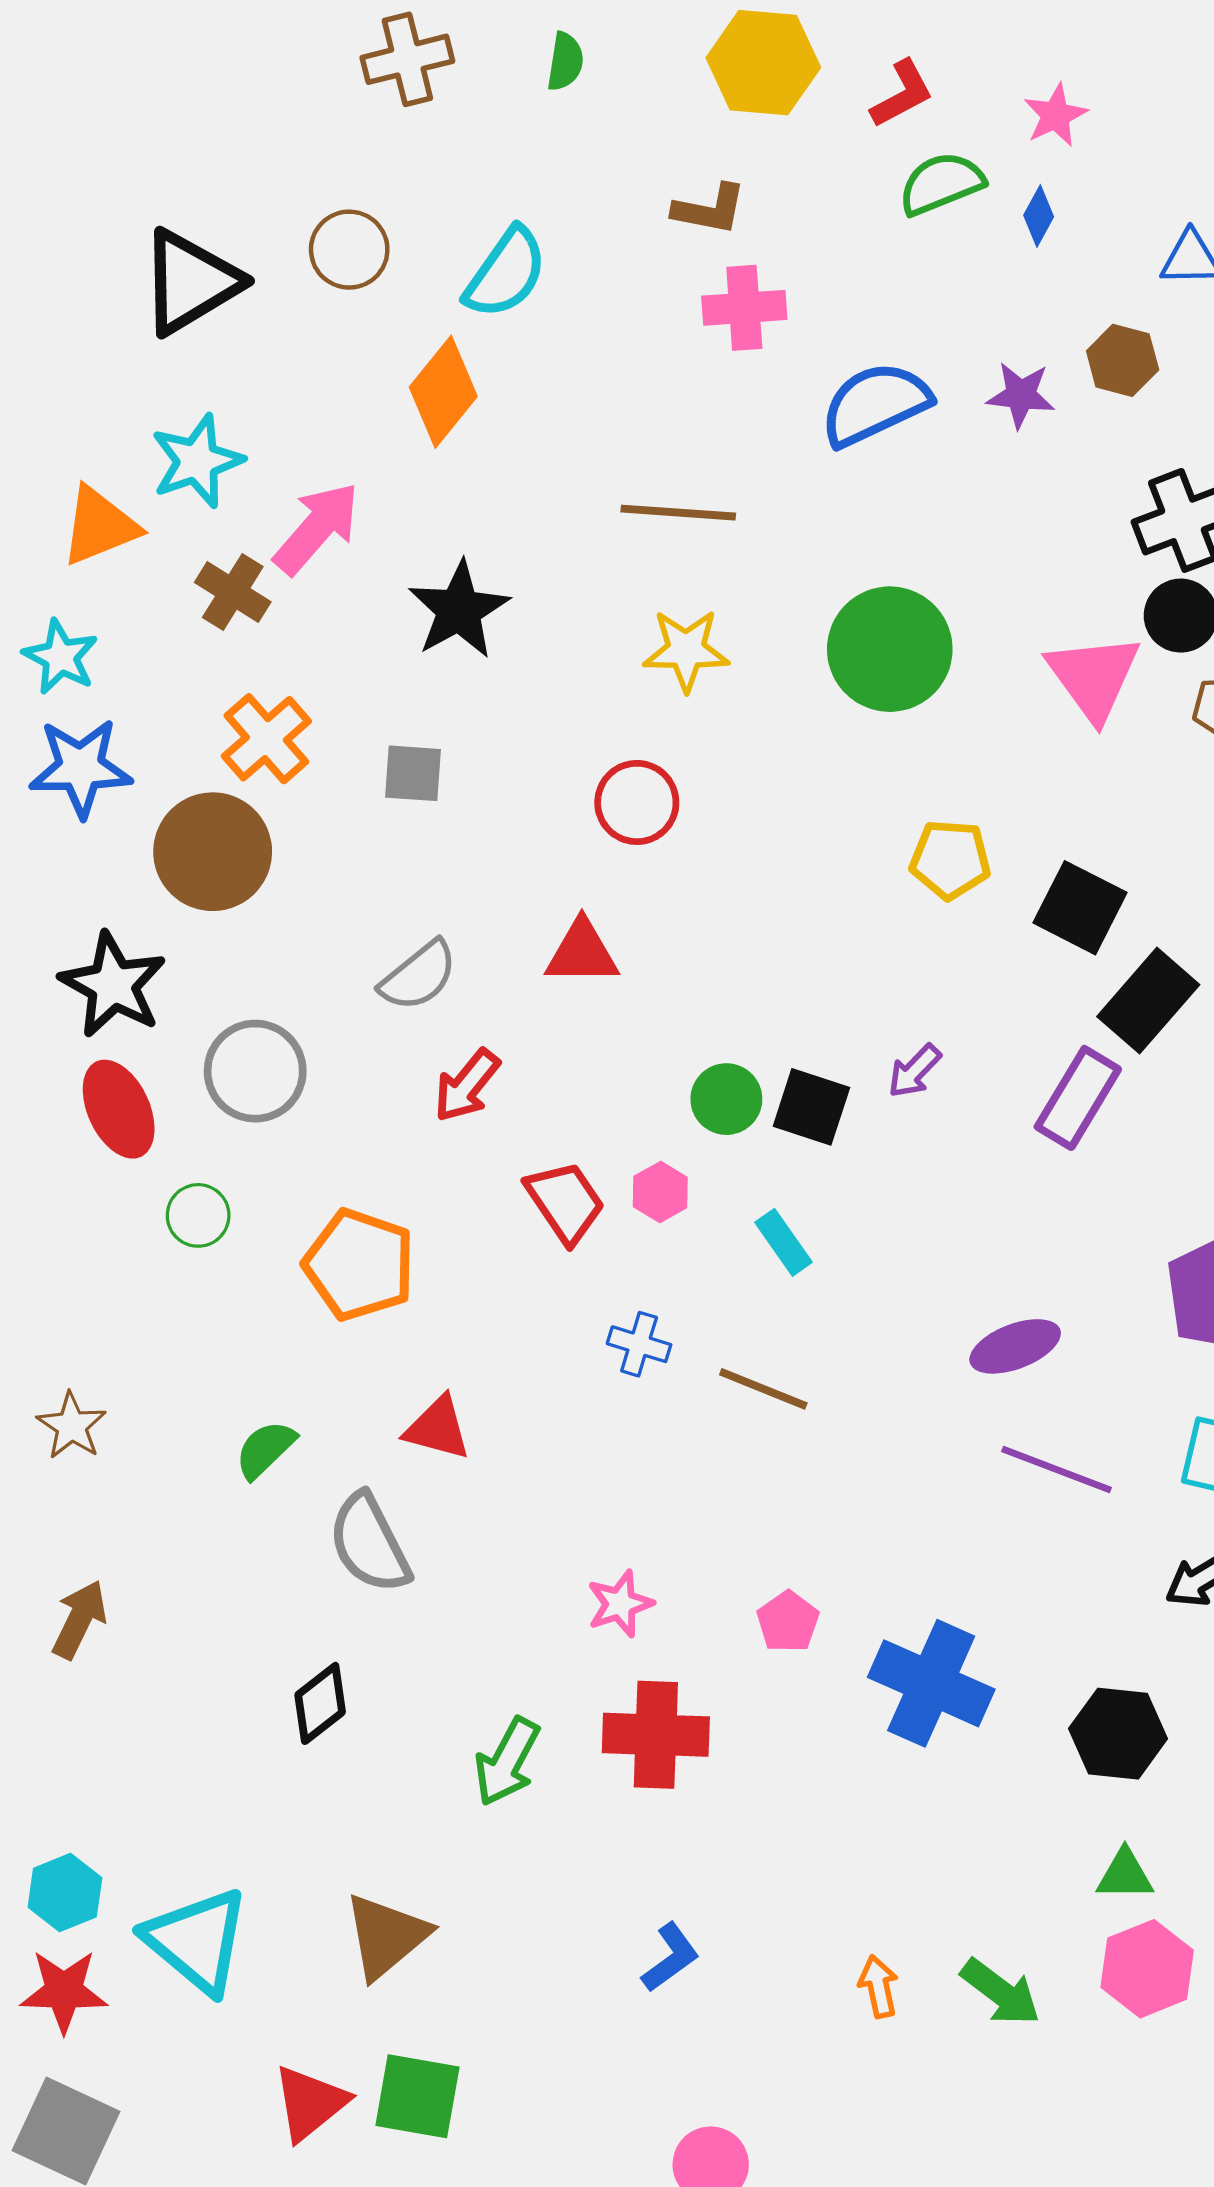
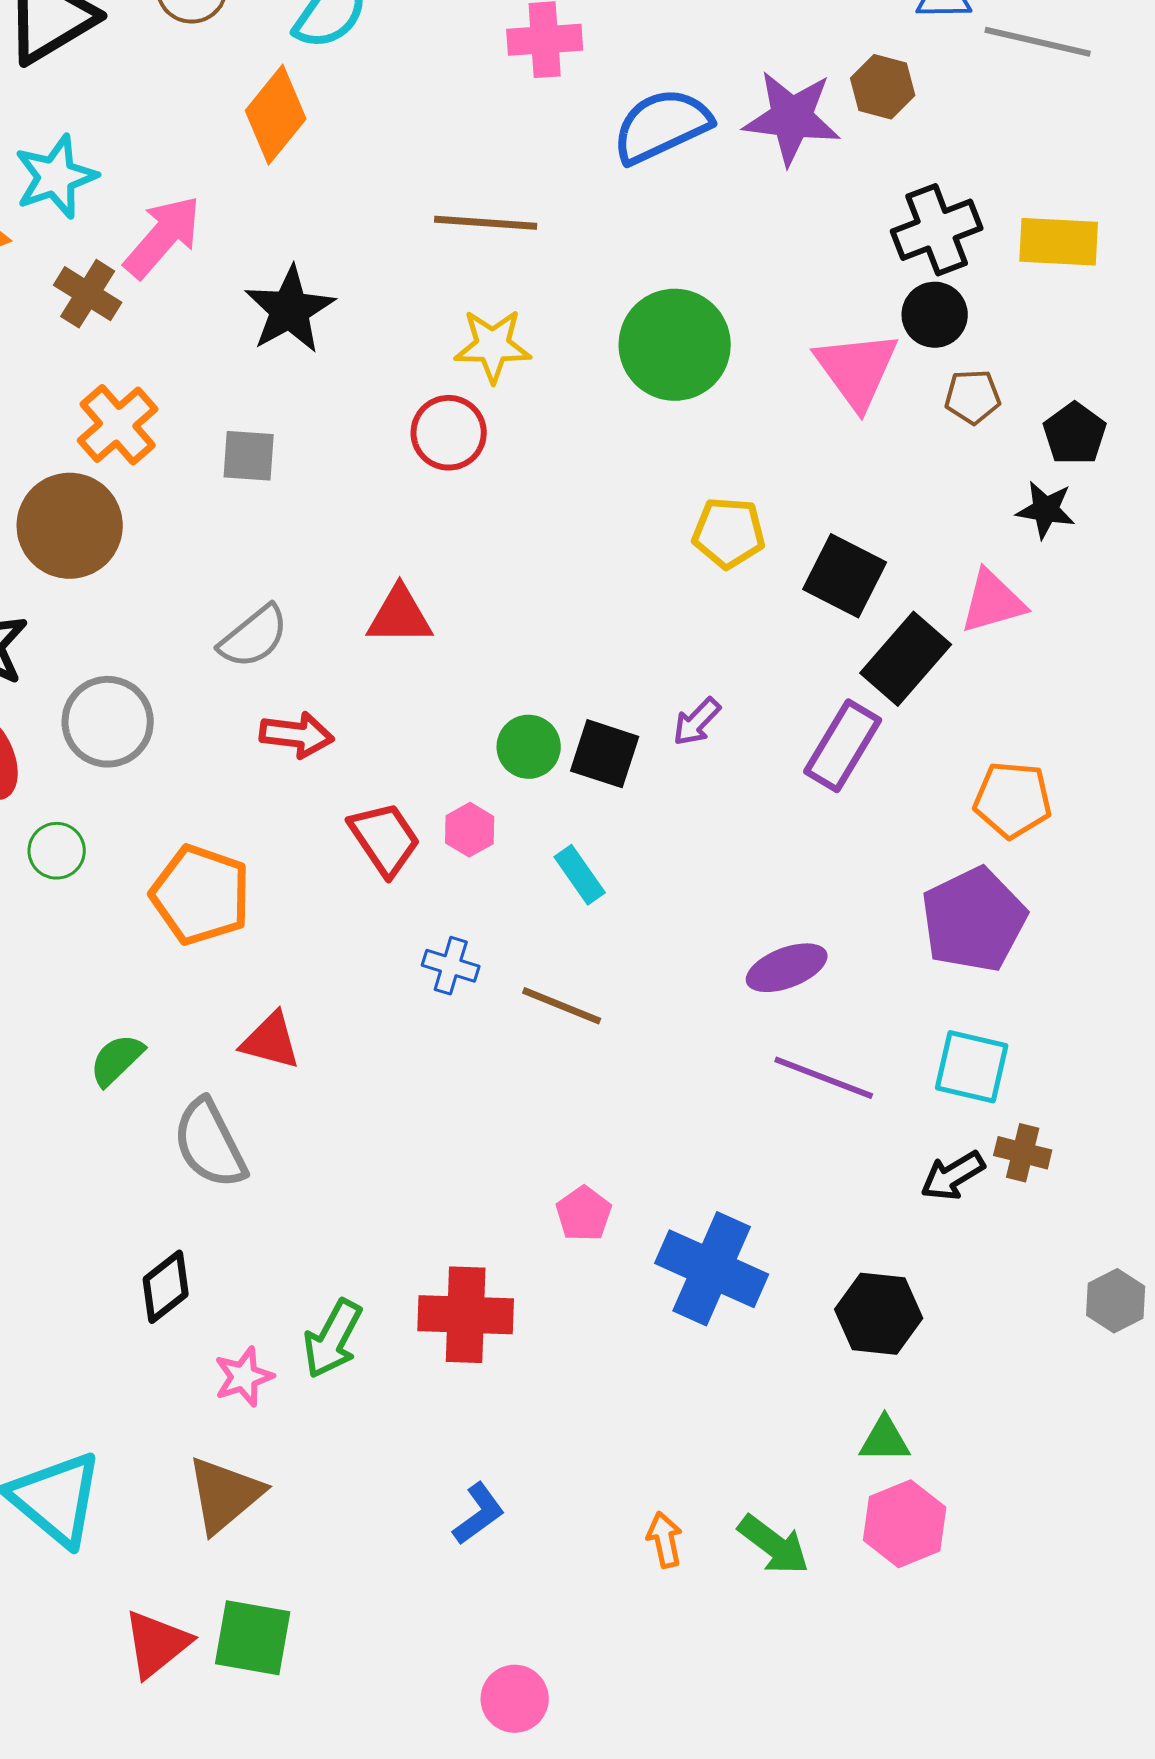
purple star: (1021, 395) -> (792, 118), size x1.6
red circle: (637, 802) -> (449, 433), moved
red arrow: (467, 1086) -> (297, 735), turned -122
pink star: (620, 1604) -> (244, 1377), moved

